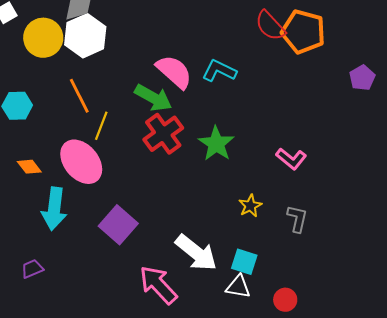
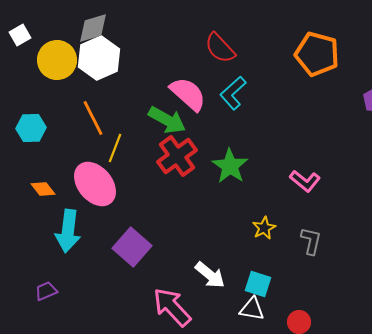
red semicircle: (270, 26) -> (220, 48), moved
cyan L-shape: (219, 71) -> (233, 93), turned -68
white arrow: (196, 253) -> (210, 275), size x0.7

